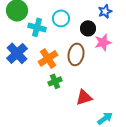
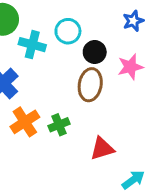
black circle: (88, 28) -> (95, 52), moved
orange cross: (48, 58) -> (25, 122), moved

